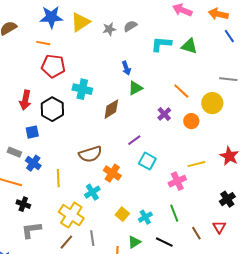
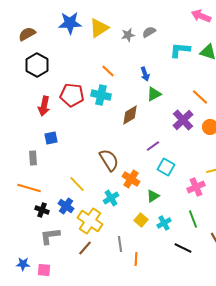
orange line: (43, 43) -> (108, 71), moved, turned 32
red pentagon: (53, 66) -> (72, 95), moved
black hexagon: (52, 109) -> (37, 65), moved
purple cross: (164, 114) -> (183, 120), size x1.5
gray rectangle: (14, 152) -> (33, 158), turned 64
brown semicircle: (90, 154) -> (109, 160), turned -105
blue cross: (33, 163) -> (66, 206), moved
yellow line: (58, 178) -> (77, 184), turned -42
gray line: (92, 238) -> (120, 244), moved
green triangle: (134, 242) -> (153, 196), moved

